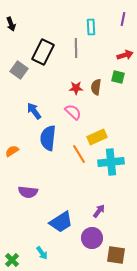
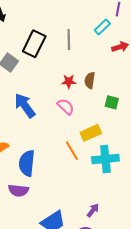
cyan rectangle: (91, 27) -> (102, 27), moved, turned 49
green square: (118, 77) -> (112, 102), moved
blue arrow: (34, 111) -> (25, 106), size x1.4
blue semicircle: (48, 138) -> (27, 163), moved

